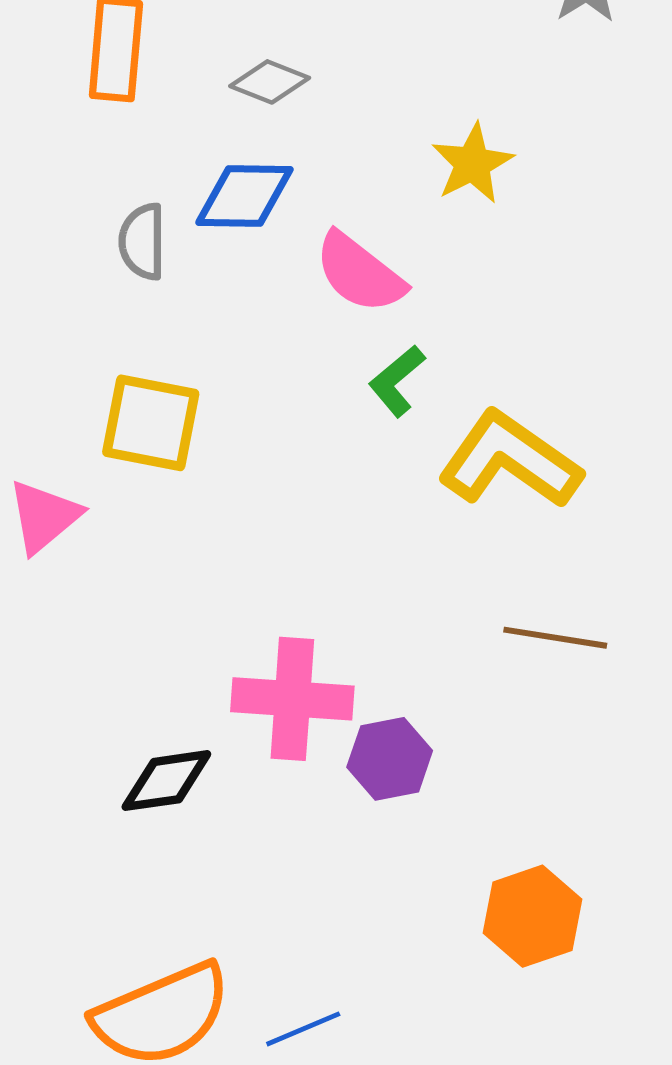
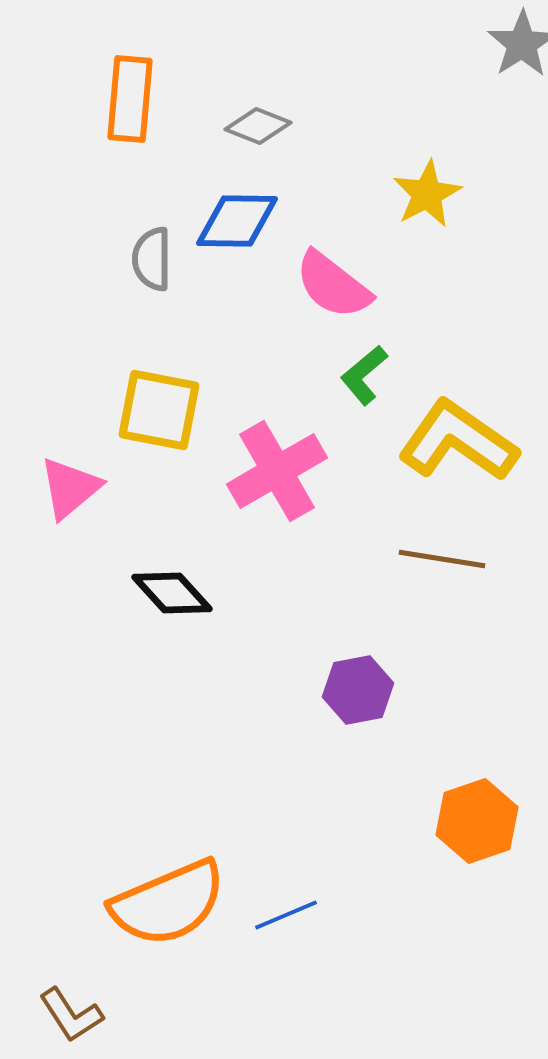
brown line: (555, 638) -> (442, 559), moved
pink cross: (292, 699) -> (277, 471), moved, turned -34
black diamond: (166, 781) -> (172, 593), moved, turned 56

